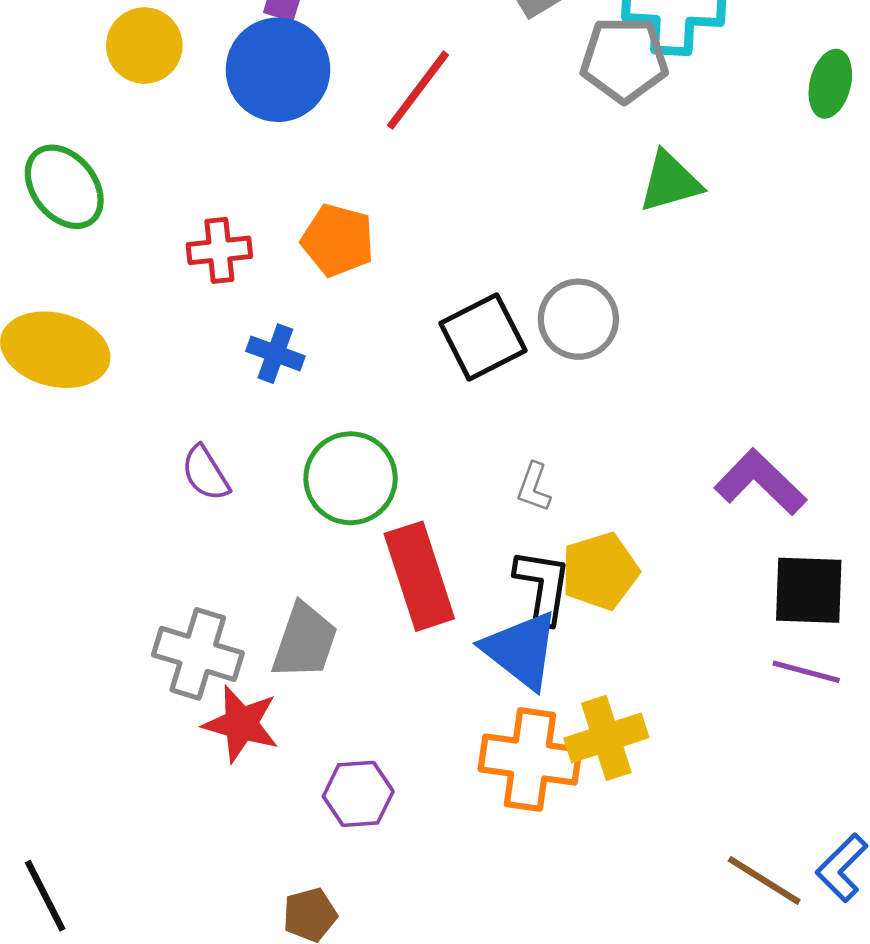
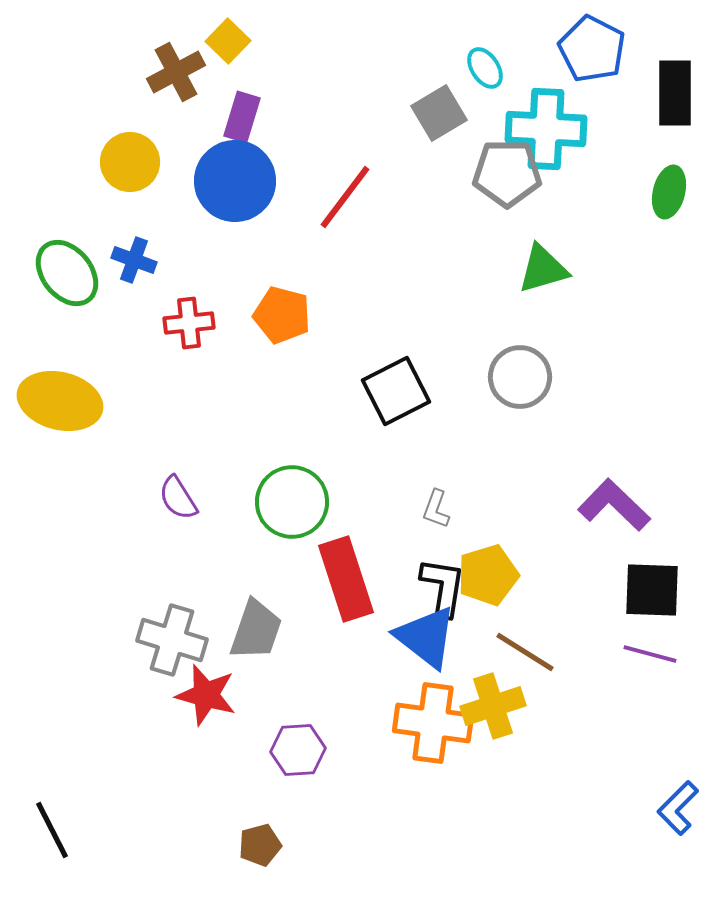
gray circle: (578, 319) -> (520, 377), moved
blue cross: (275, 354) -> (134, 260), moved
brown line: (764, 880) -> (525, 652), moved

